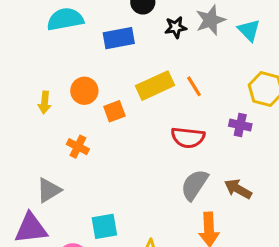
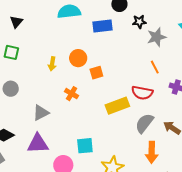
gray star: (210, 20) -> (157, 37), moved
yellow rectangle: (155, 86) -> (117, 106), moved
orange line: (194, 86) -> (155, 67), moved
gray triangle: (49, 190) -> (41, 113), moved

